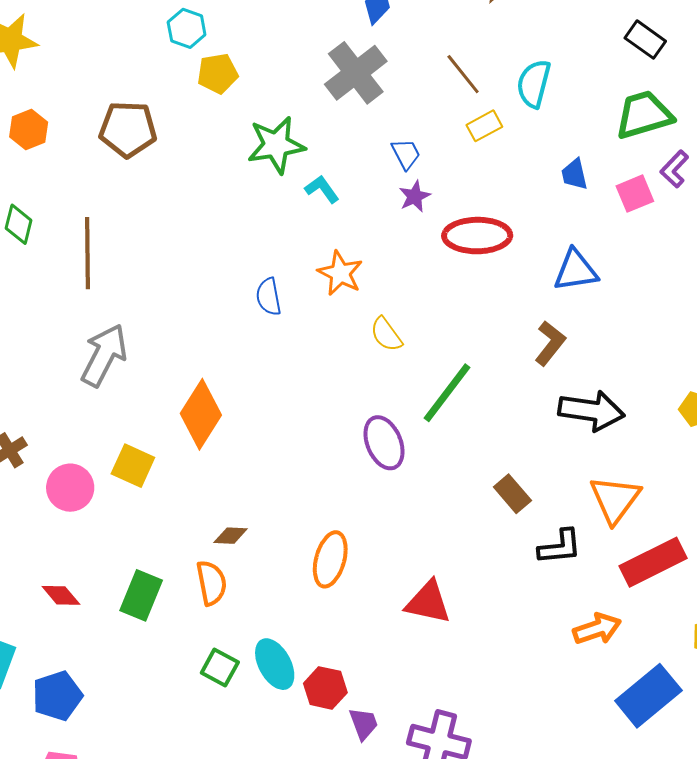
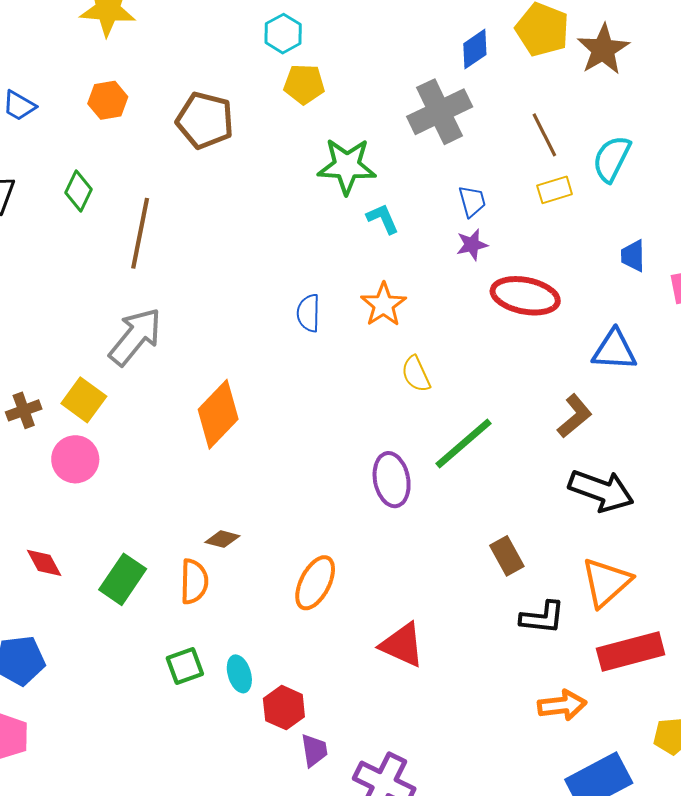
yellow square: (133, 466) -> (84, 400), moved
cyan ellipse: (275, 664) -> (239, 674), size x0.7
green square: (220, 668) -> (185, 666), turned 30

